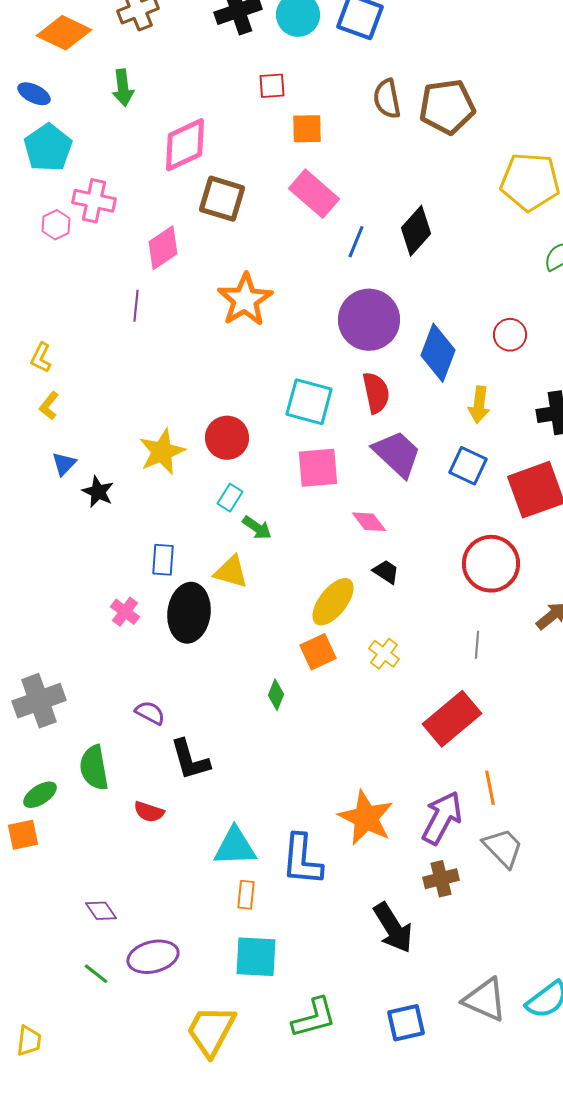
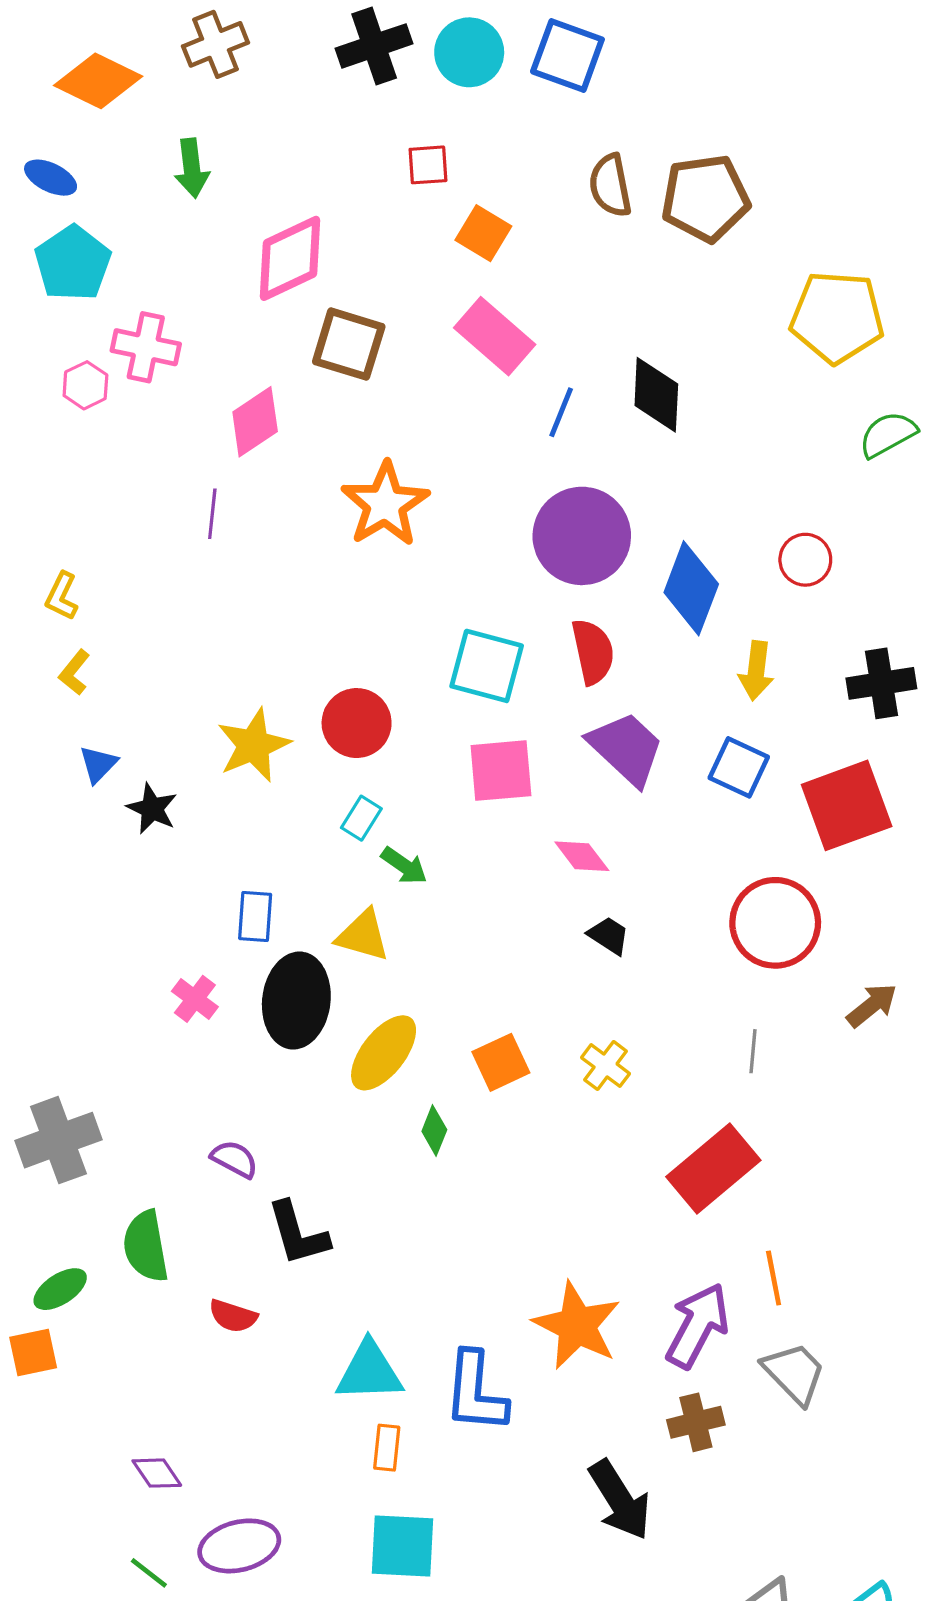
orange square: (307, 129) -> (483, 233), turned 32
black diamond: (416, 231) -> (656, 395), turned -39
yellow ellipse: (333, 602) -> (384, 1053), moved

